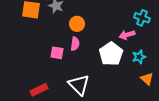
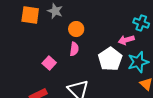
pink square: (57, 53) -> (49, 63), moved, turned 32
cyan star: (139, 57) -> (138, 62), size x1.5

